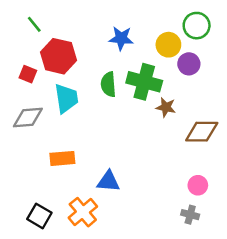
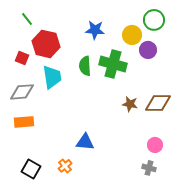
brown star: (166, 107) -> (130, 104), moved
orange rectangle: (62, 158) -> (24, 122), moved
orange cross: (83, 212) -> (65, 166), size x0.6

